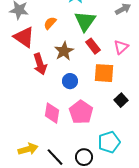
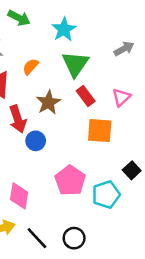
blue circle: (70, 81) -> (36, 141), moved
black square: (121, 100) -> (132, 170), moved
pink diamond: (52, 113) -> (19, 196), moved
cyan pentagon: (109, 142) -> (106, 195), moved

